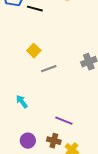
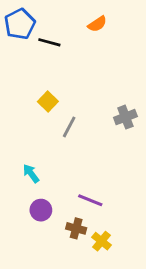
gray line: (49, 69) -> (69, 127), turned -42
purple circle: (28, 141) -> (41, 210), moved

